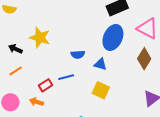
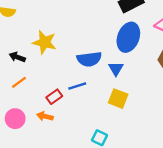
blue semicircle: (78, 54) -> (89, 59), size x1.5
blue triangle: (100, 64) -> (116, 69), turned 48

